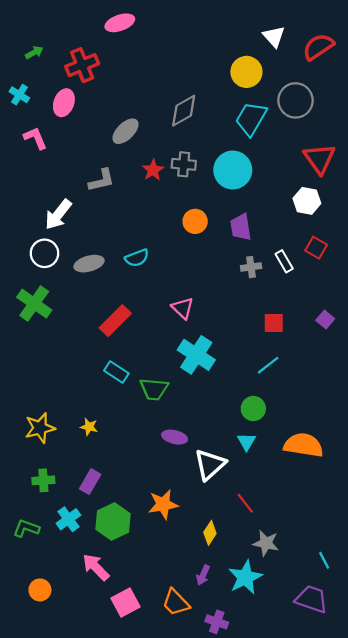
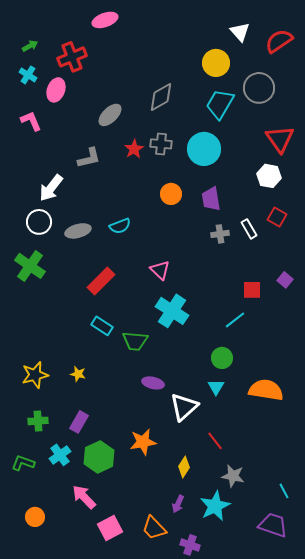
cyan cross: (19, 95) -> (28, 75), moved
red square: (274, 323) -> (252, 290), moved

